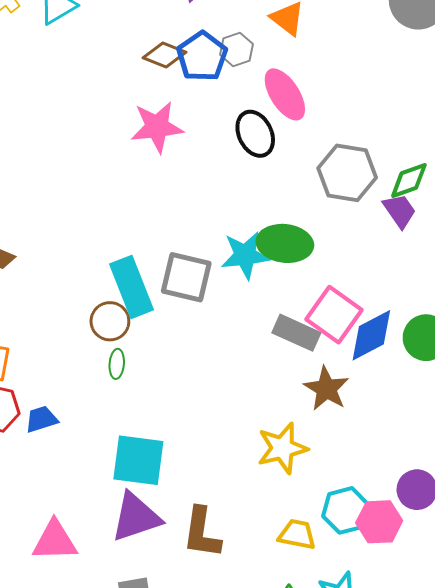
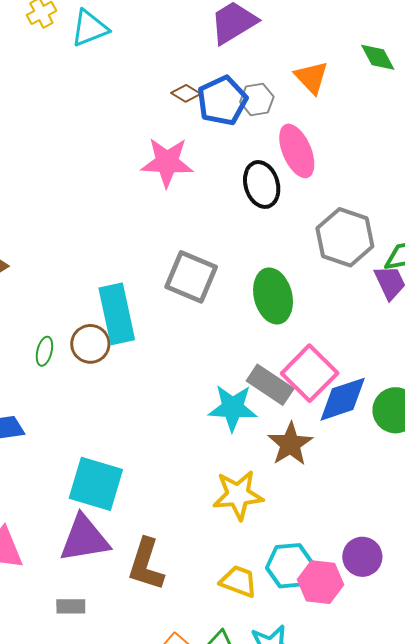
brown diamond: (165, 55) -> (186, 93), size x0.7
green ellipse: (285, 243) -> (273, 296), turned 60
cyan star: (245, 255) -> (233, 408), moved
gray square: (186, 277) -> (191, 277), moved
green ellipse: (117, 364) -> (44, 351), moved

